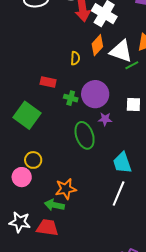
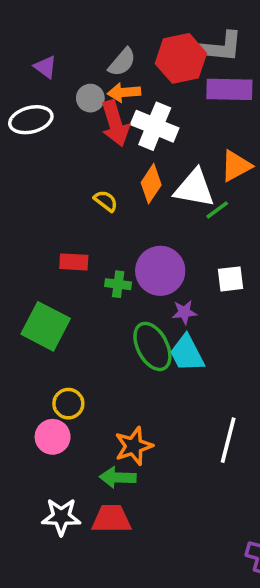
yellow semicircle: (75, 58) -> (106, 201), moved, turned -48
cyan trapezoid: (122, 163) -> (187, 353), moved

